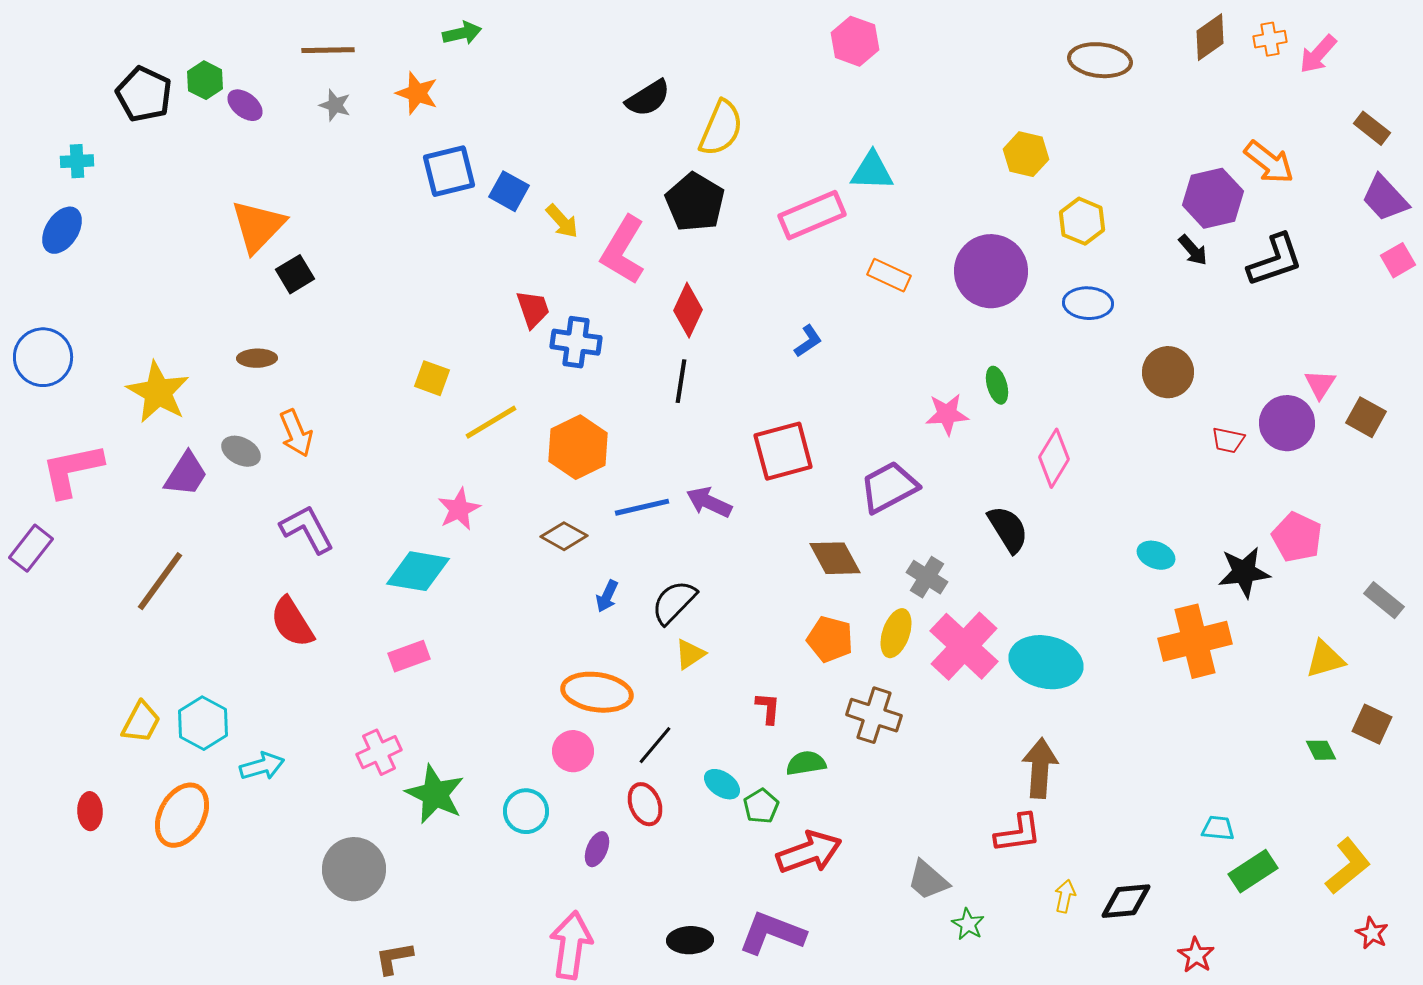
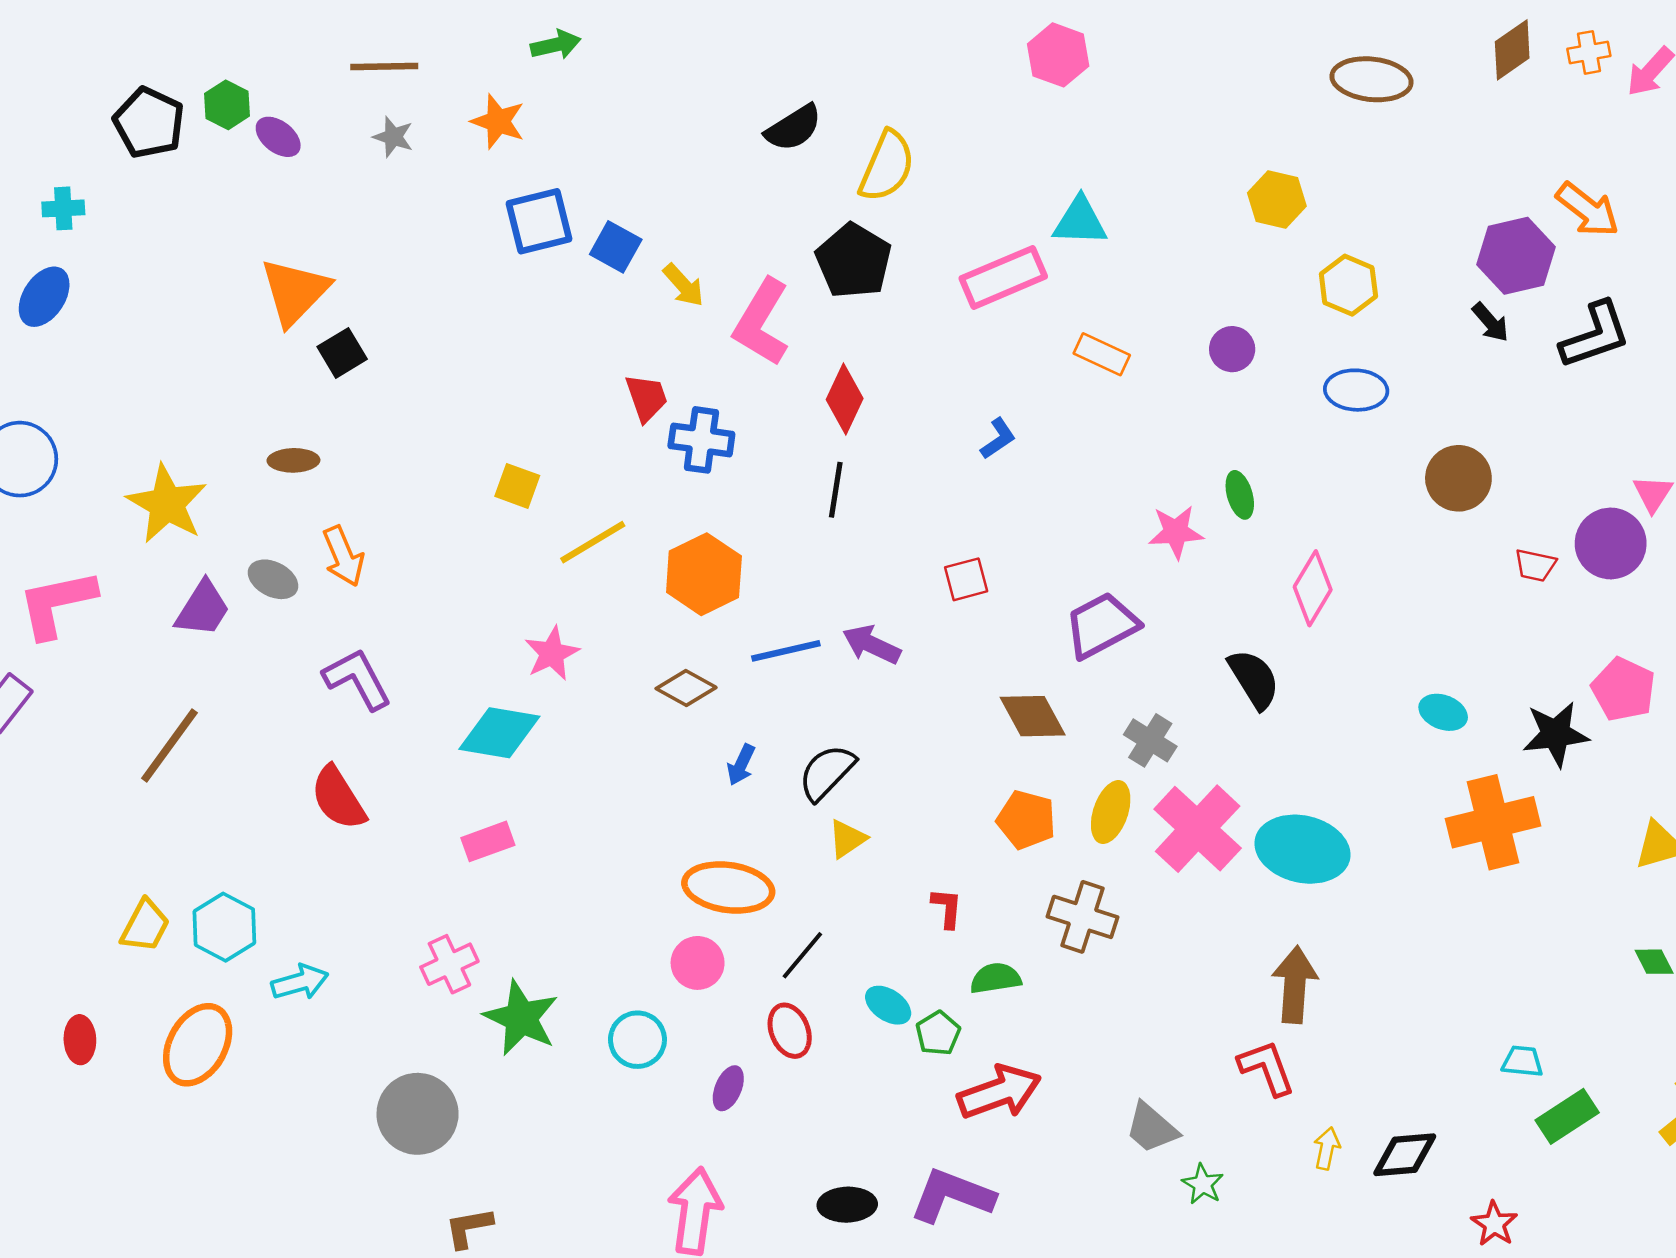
purple circle: (991, 271) -> (1232, 349), size x0.5
red square: (783, 451) -> (966, 579), size x0.6
red L-shape: (1018, 833) -> (1267, 1068), turned -102

